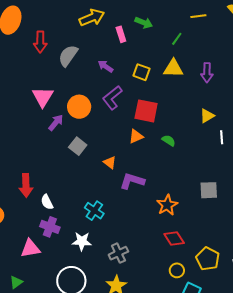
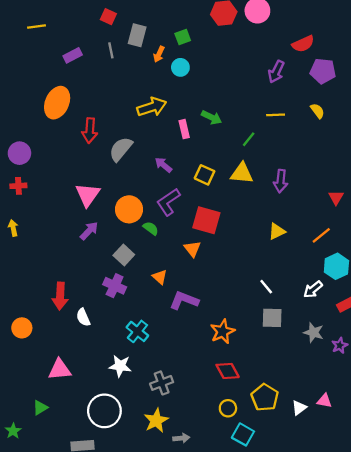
purple arrow: (56, 123) -> (89, 231), moved
orange triangle: (136, 136) -> (192, 249), turned -49
white line: (222, 137) -> (266, 287), moved, turned -40
green semicircle: (169, 140) -> (151, 228), moved
purple cross: (50, 227) -> (115, 286), moved

